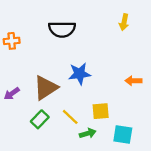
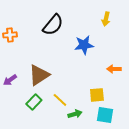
black semicircle: (62, 29) -> (53, 25), turned -50
blue star: (80, 74) -> (84, 45), moved
yellow square: (101, 111) -> (97, 95), moved

